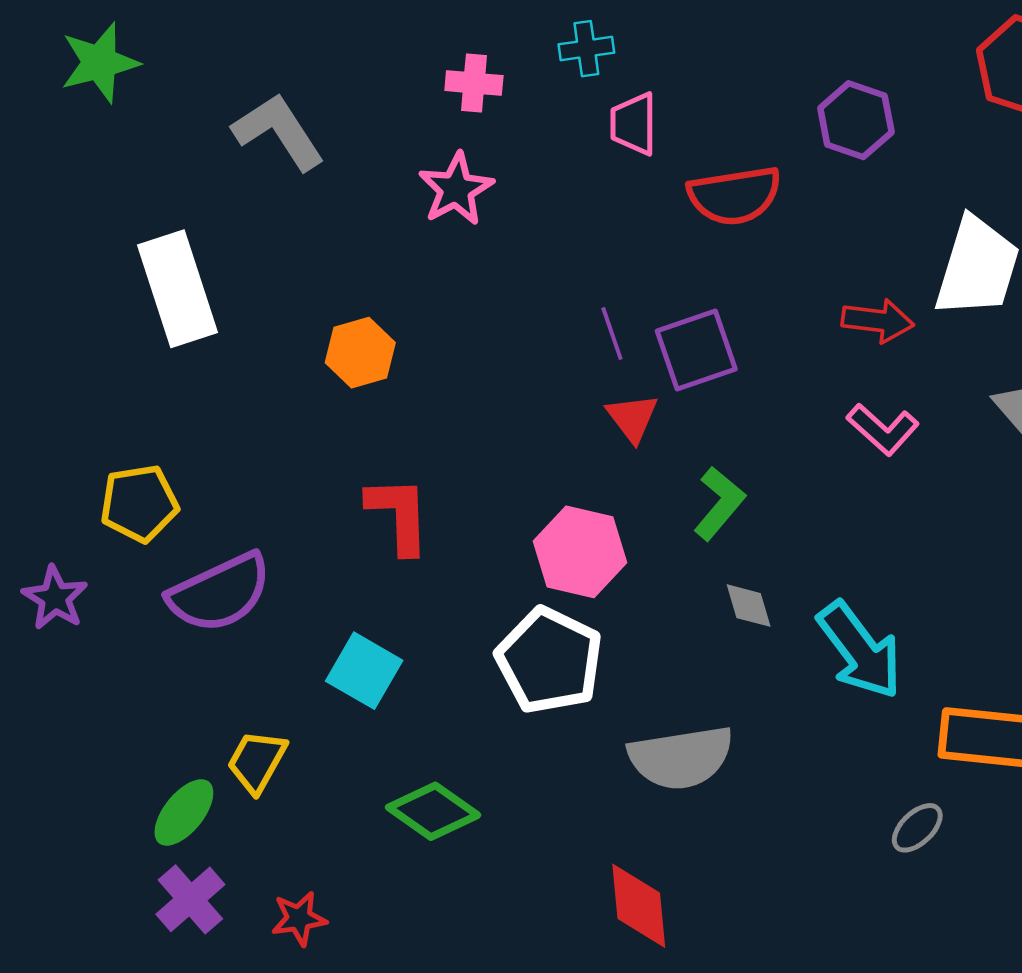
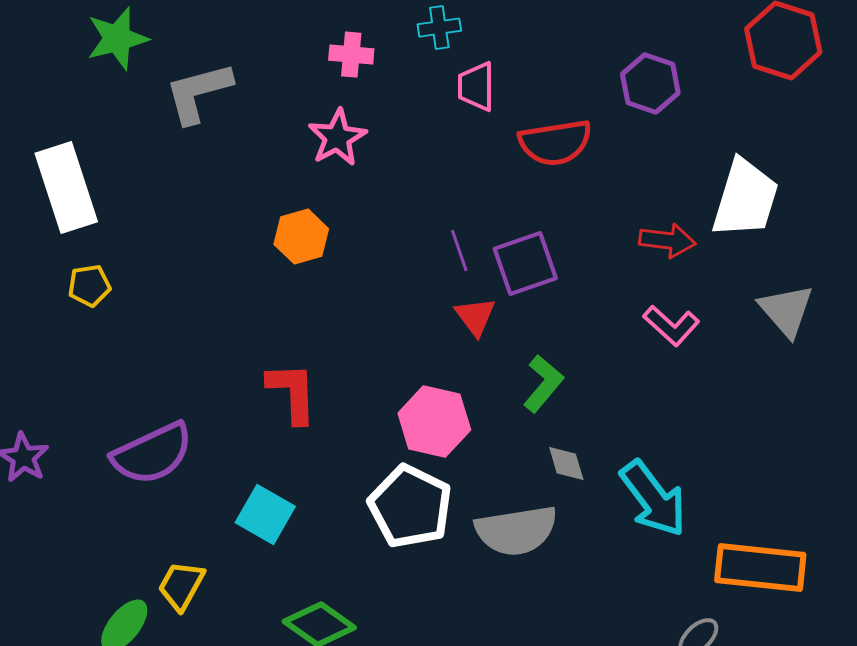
green star: (100, 63) -> (117, 39), moved
gray L-shape: (278, 132) -> (198, 93), turned -72
white rectangle: (178, 289) -> (66, 188), moved
orange hexagon: (360, 353) -> (301, 237), moved
yellow pentagon: (139, 503) -> (89, 286), moved, size x0.7
gray semicircle: (681, 758) -> (516, 531), moved

